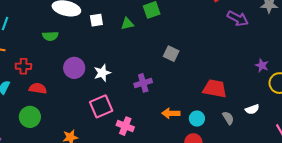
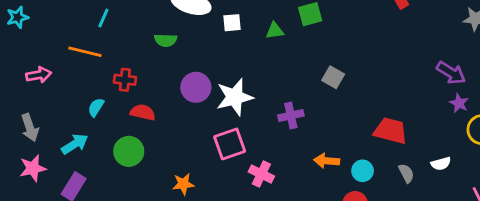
purple arrow: (238, 18) -> (451, 73), moved
white star: (102, 73) -> (235, 97), size x1.5

